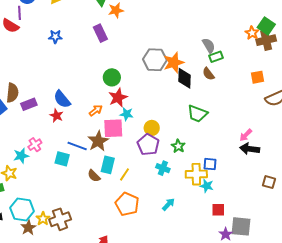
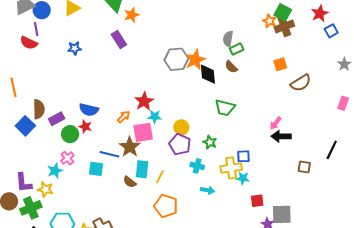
gray semicircle: (209, 46) -> (228, 39), turned -133
green circle: (112, 77) -> (70, 134), moved
blue semicircle: (62, 99) -> (89, 110), turned -30
cyan arrow: (168, 204) -> (207, 190), moved, turned 64

